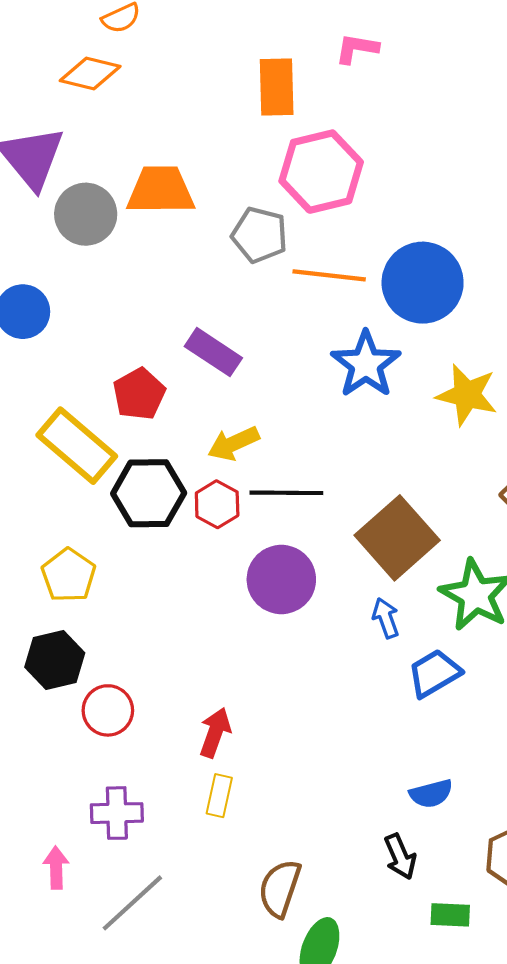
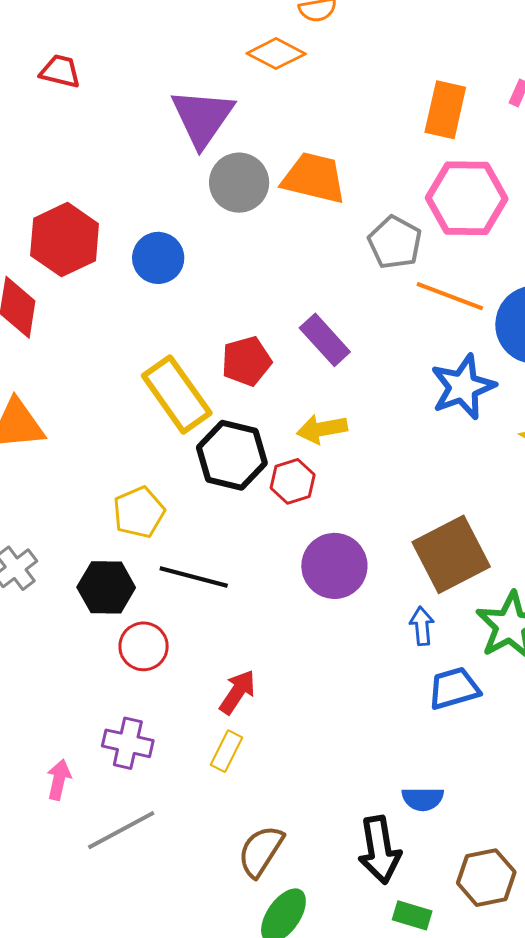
black line: (286, 493) -> (194, 577), moved
black arrow: (400, 857) -> (379, 850), size x1.5

